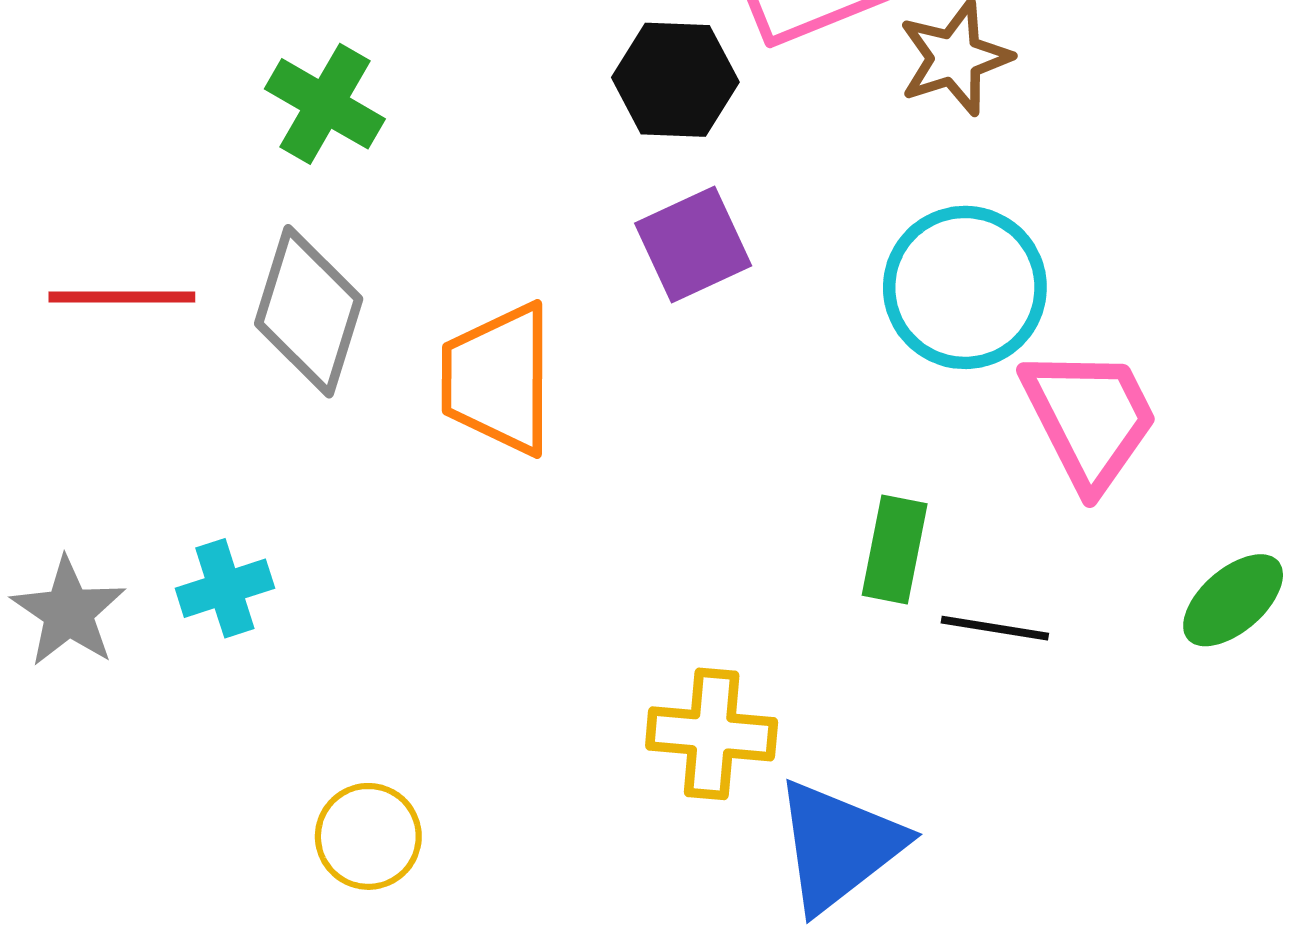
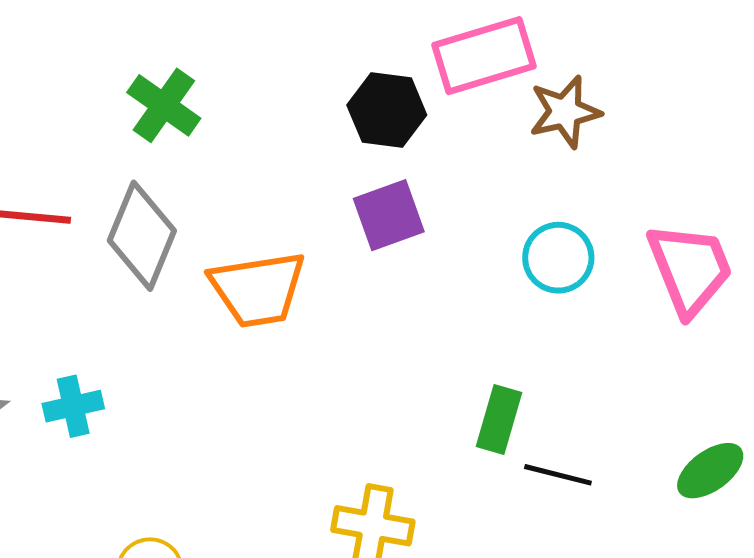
cyan circle: (965, 287) -> (558, 258), size x0.7
orange trapezoid: (498, 379) -> (258, 289), turned -104
pink trapezoid: (1090, 418) -> (690, 269), moved

